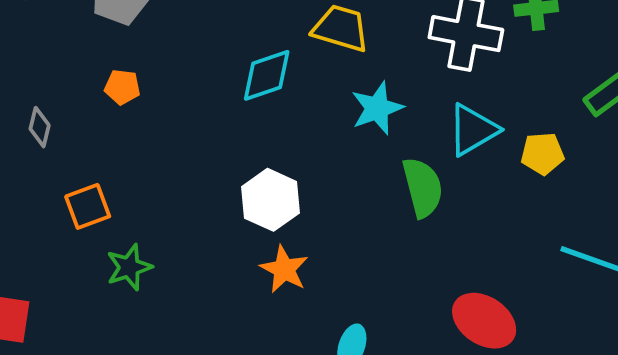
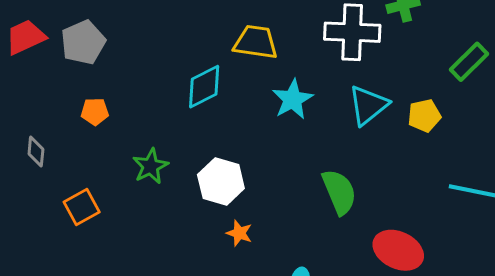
green semicircle: (423, 187) -> (339, 192), moved
green star: (129, 267) -> (151, 166), moved
orange star: (284, 269) -> (239, 233), size x0.7

